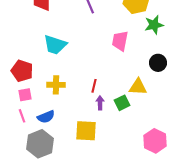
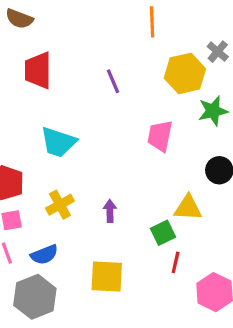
yellow cross: (56, 85) -> (60, 205), turned -30
red line: (94, 86) -> (176, 262), moved
purple arrow: (100, 103) -> (110, 211), moved

